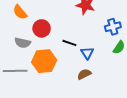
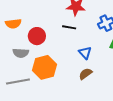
orange semicircle: (20, 12) -> (13, 24), turned -49
black line: (69, 43) -> (69, 27), moved

